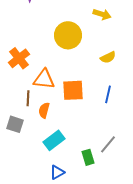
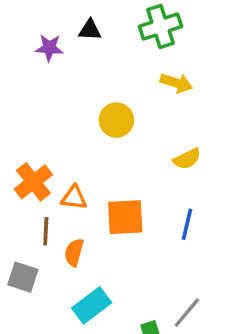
yellow circle: (68, 35) -> (116, 120), size x0.7
orange cross: (19, 58) -> (33, 182), moved
orange triangle: (44, 79) -> (74, 198), size x0.7

